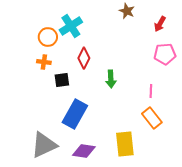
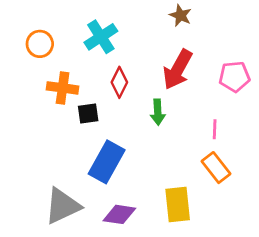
red arrow: (160, 24) -> (178, 69), moved, size x1.8
orange circle: (48, 37) -> (40, 44), moved
orange cross: (44, 62) -> (63, 88), size x1.5

